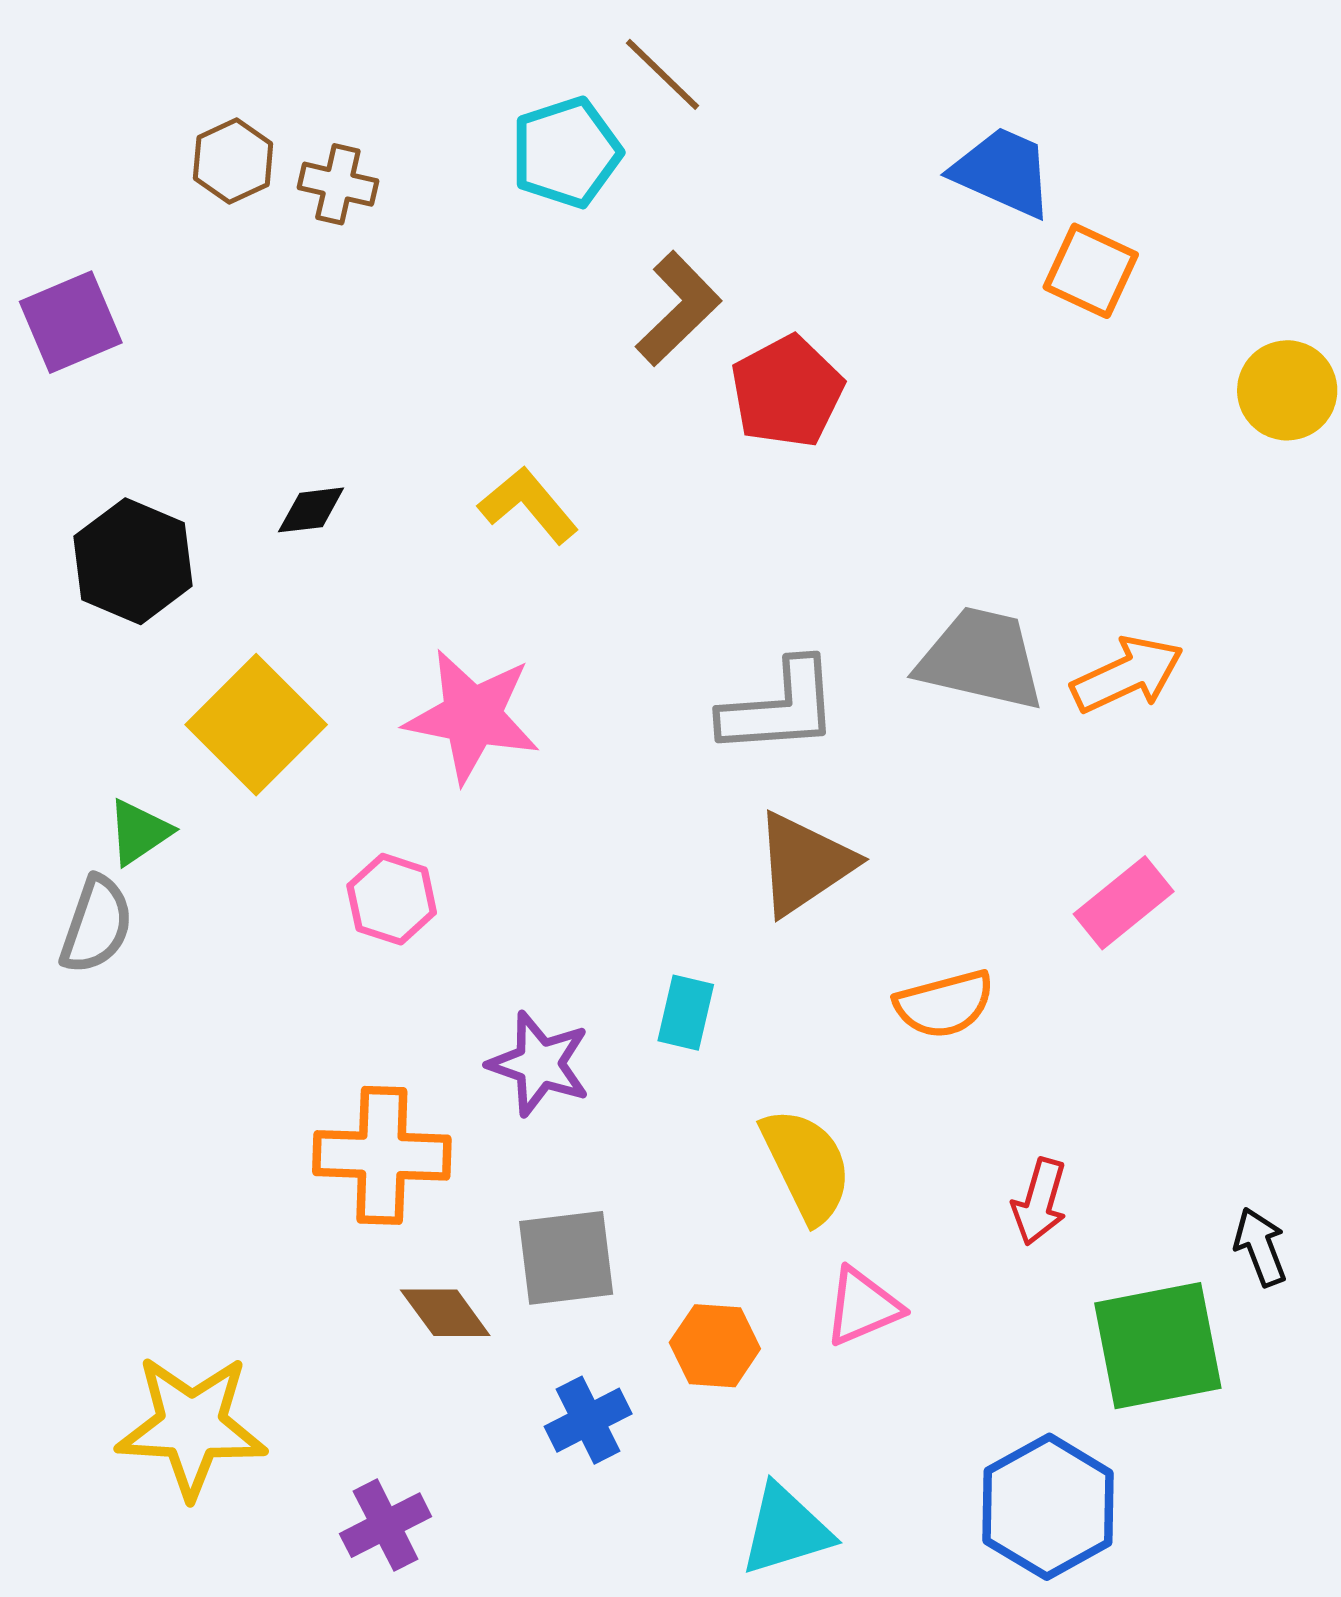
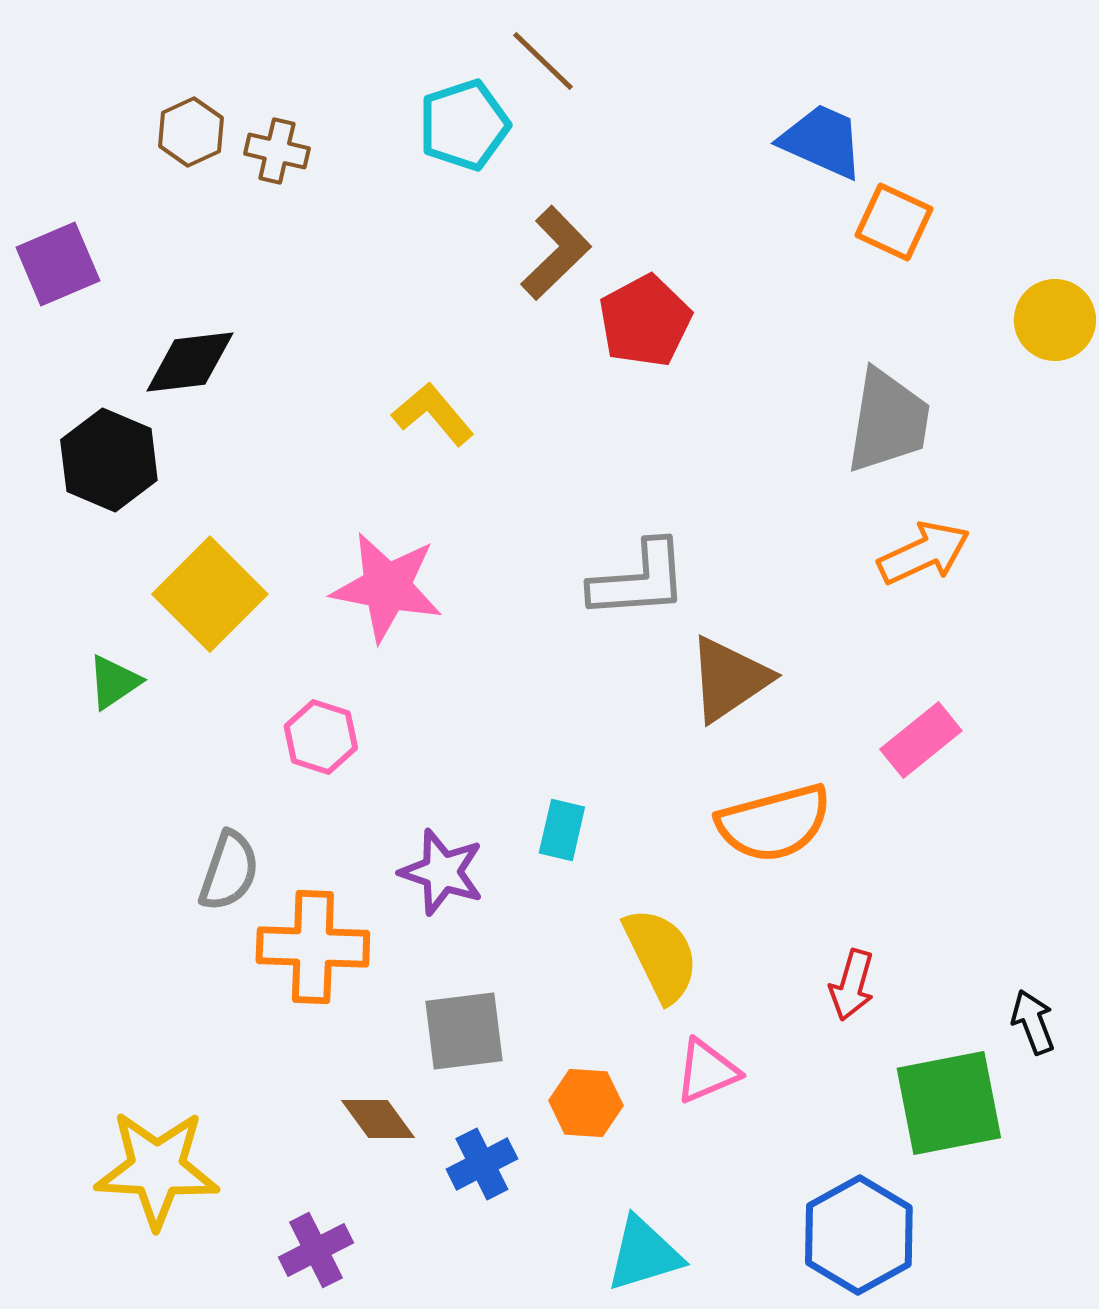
black diamond: (311, 510) -> (190, 362), moved, size x1.6
gray trapezoid: (981, 659) -> (888, 421), moved, turned 86
brown triangle: (804, 864) -> (729, 679), moved
gray semicircle: (96, 925) -> (229, 871), moved
orange semicircle: (944, 1004) -> (774, 823), size x1.4
brown diamond: (445, 1313) -> (378, 1119), moved

